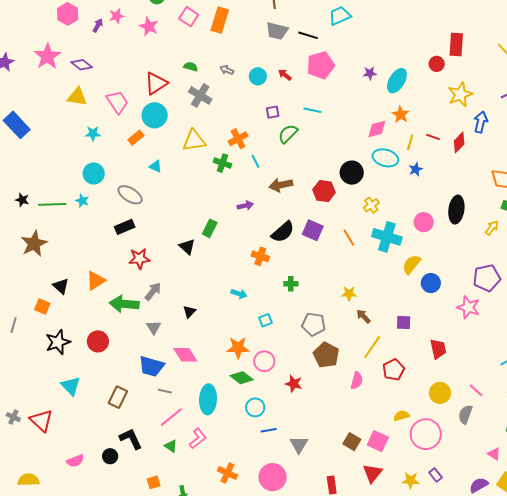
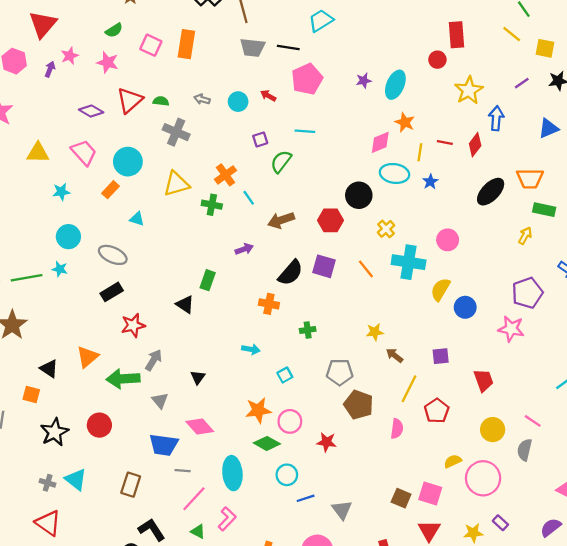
purple diamond: (82, 65) -> (91, 111), moved
red triangle: (156, 83) -> (130, 100), moved
black ellipse: (456, 210) -> (491, 192), moved, turned 44
gray cross: (13, 417) -> (48, 483), moved

